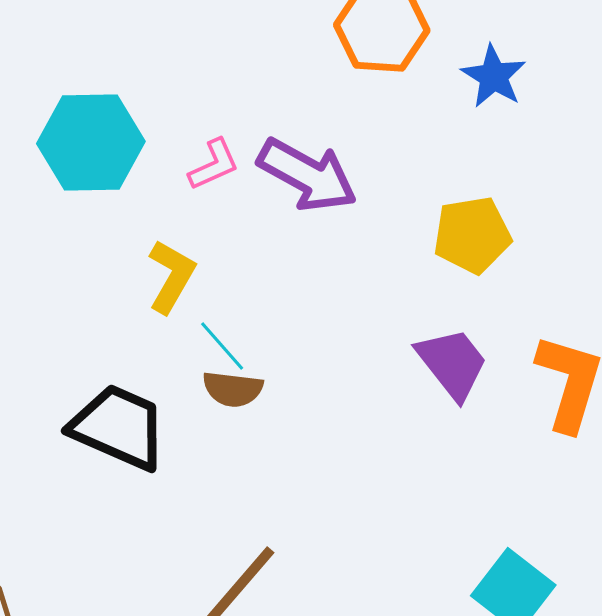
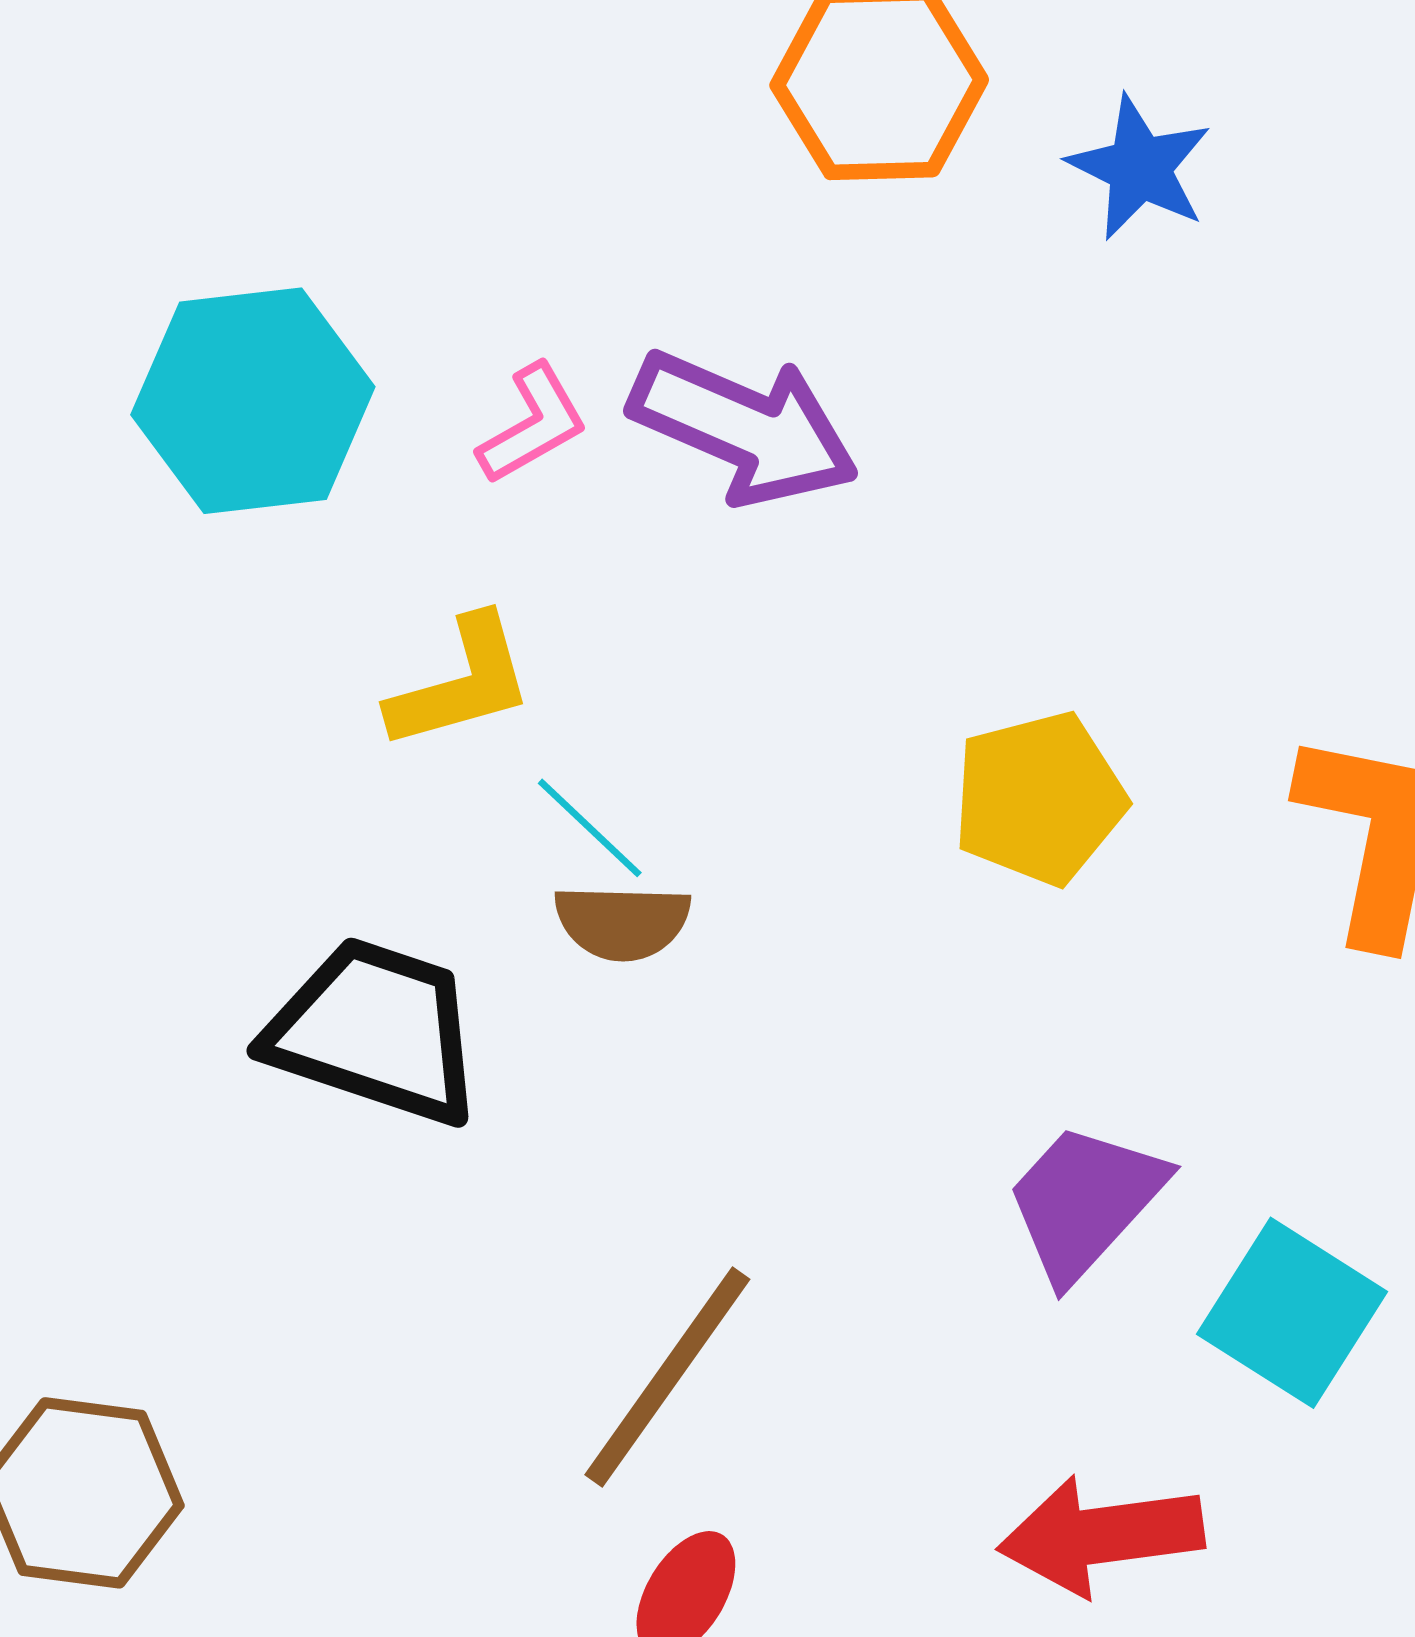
yellow pentagon: (472, 235) -> (1039, 798), moved
yellow L-shape: (171, 276) -> (461, 683), turned 50
purple trapezoid: (452, 363) -> (1085, 1202), moved, turned -94

